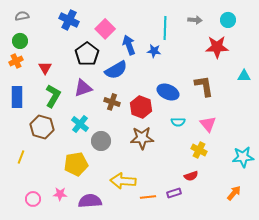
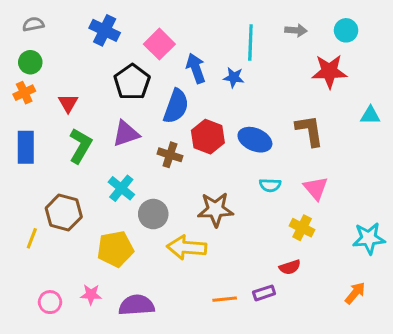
blue semicircle: (116, 70) -> (176, 106), turned -40
red hexagon: (141, 107) -> (208, 137), moved
brown hexagon: (42, 127) -> (64, 213), moved
yellow arrow: (123, 181) -> (187, 247), moved

